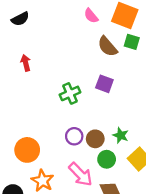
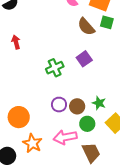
purple square: (104, 84) -> (84, 59), turned 35
pink arrow: (81, 174) -> (65, 137), turned 125

